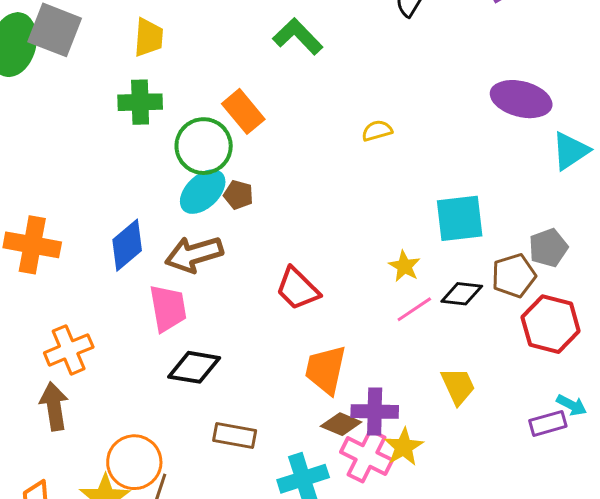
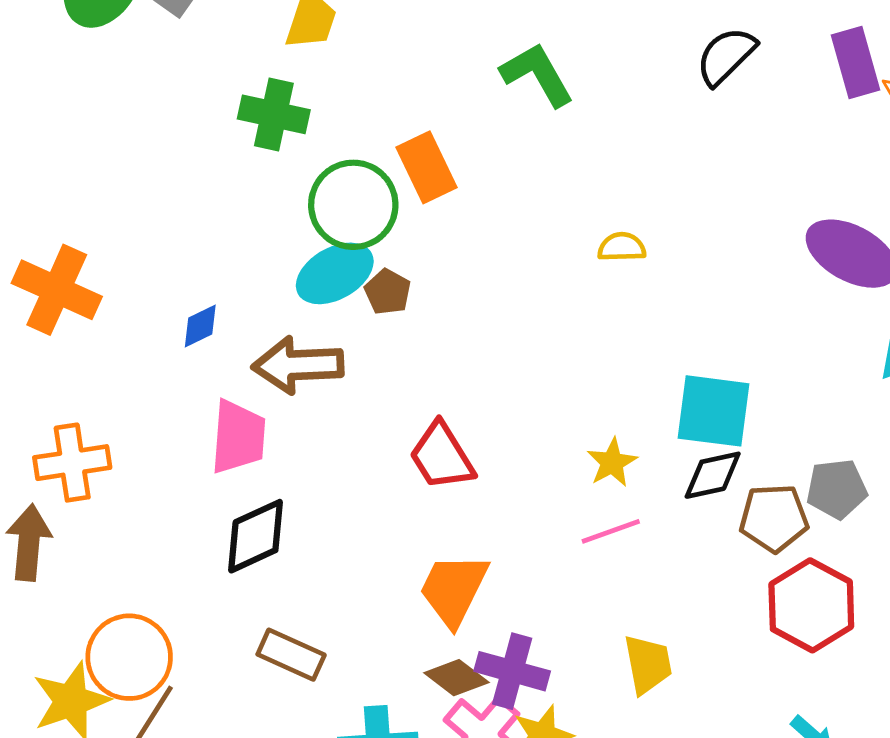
blue diamond: (127, 245) -> (200, 326), size x0.6
black diamond: (462, 294) -> (713, 475), moved, turned -33
black diamond: (194, 367) -> (256, 536), turned -48

